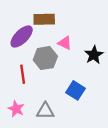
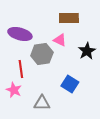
brown rectangle: (44, 19) -> (69, 18), moved
purple ellipse: (22, 36) -> (20, 34), turned 60
pink star: (16, 109) -> (14, 90), moved

